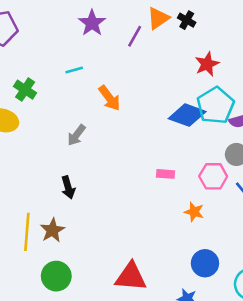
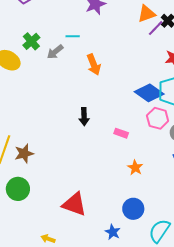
purple line: (135, 36) -> (156, 28), moved
gray arrow: (76, 135) -> (55, 52), moved
pink hexagon: (213, 176) -> (158, 118), moved
black arrow: (68, 187) -> (84, 117), moved

